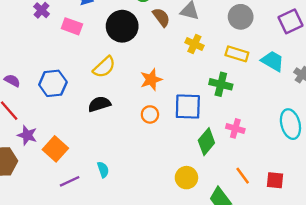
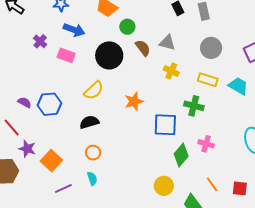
purple semicircle: (12, 81) -> (25, 102), moved
orange circle: (150, 114) -> (93, 153), moved

